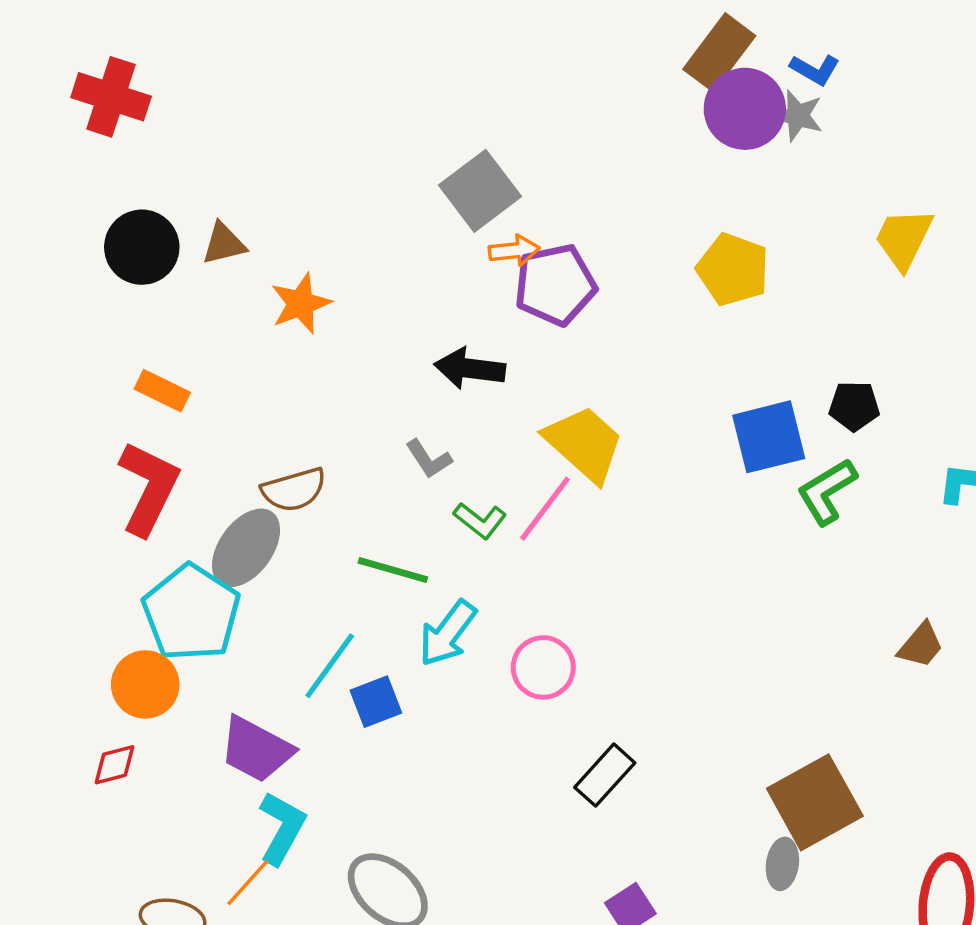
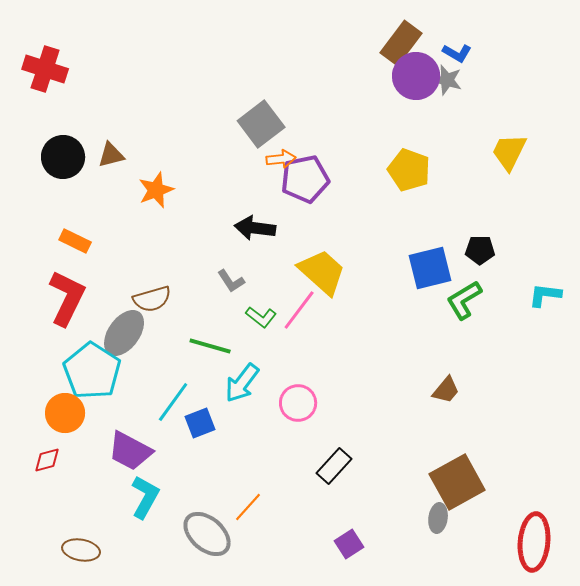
brown trapezoid: (921, 645) -> (446, 390), moved
orange line: (248, 883) -> (248, 507), moved

